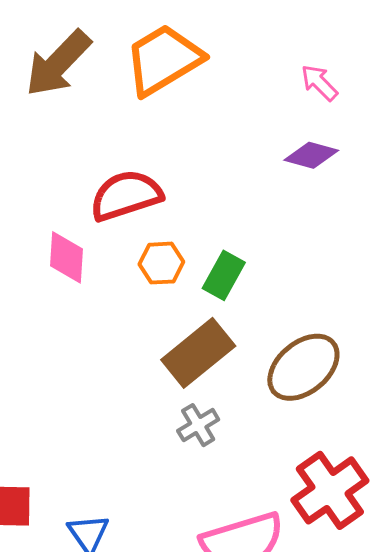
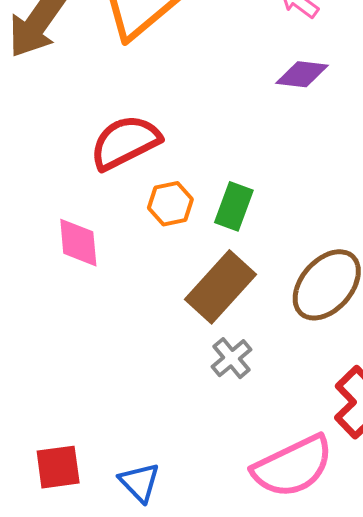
pink diamond: (67, 257) -> (78, 243), moved

